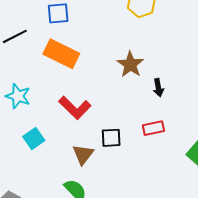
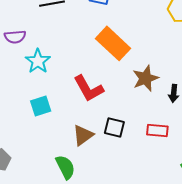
orange rectangle: (61, 54) -> (113, 43), moved
brown star: (130, 64) -> (146, 78), moved

